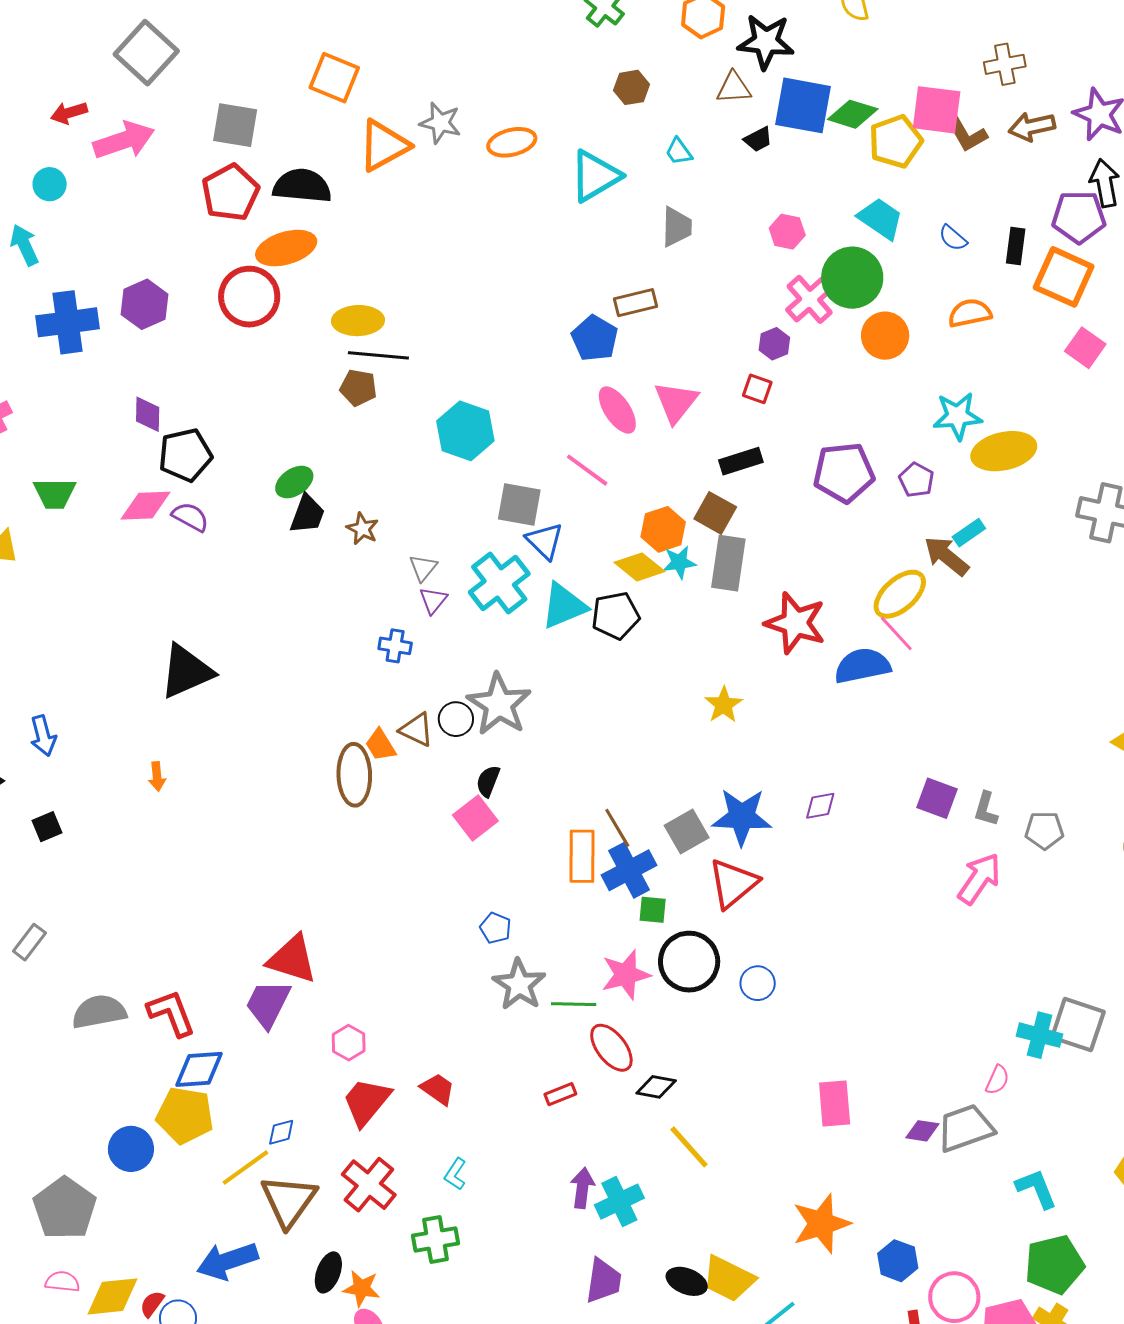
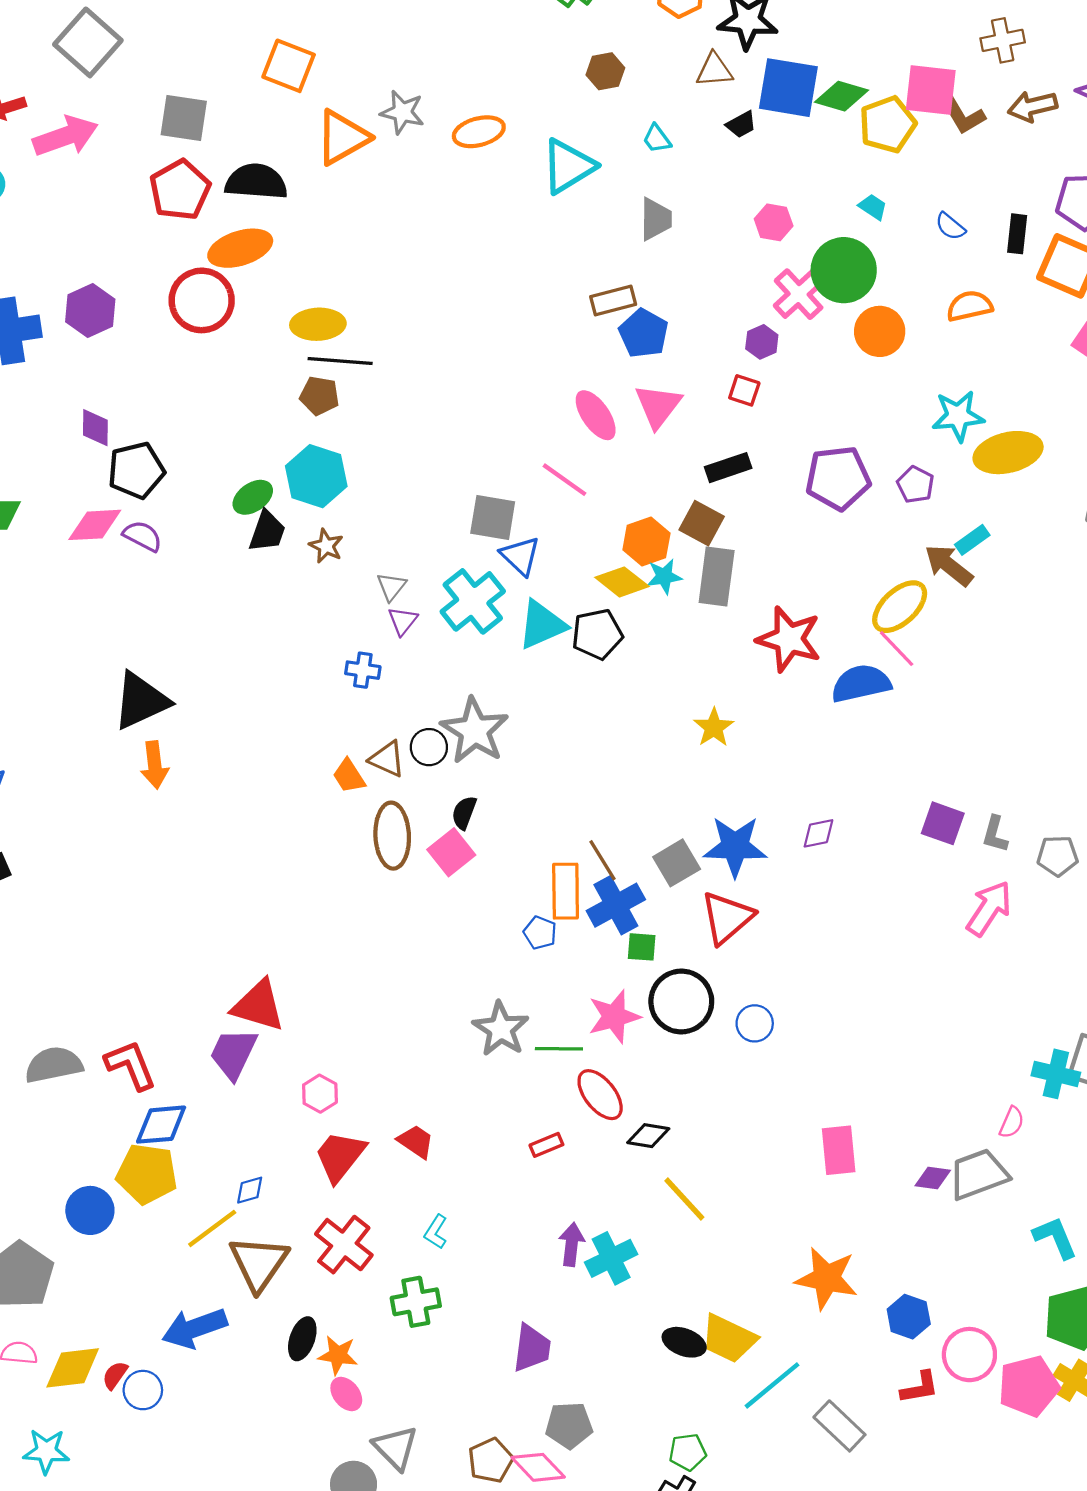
cyan trapezoid: (881, 219) -> (873, 207), size x0.6
blue pentagon: (595, 338) -> (644, 333), moved
cyan hexagon: (465, 431) -> (316, 476), moved
brown ellipse: (354, 775) -> (392, 836), moved
orange arrow: (157, 776) -> (155, 765), moved, size x1.5
blue pentagon: (495, 928) -> (540, 933), moved
orange star: (821, 1224) -> (826, 1278), turned 30
purple trapezoid: (603, 1281) -> (532, 1348), moved

